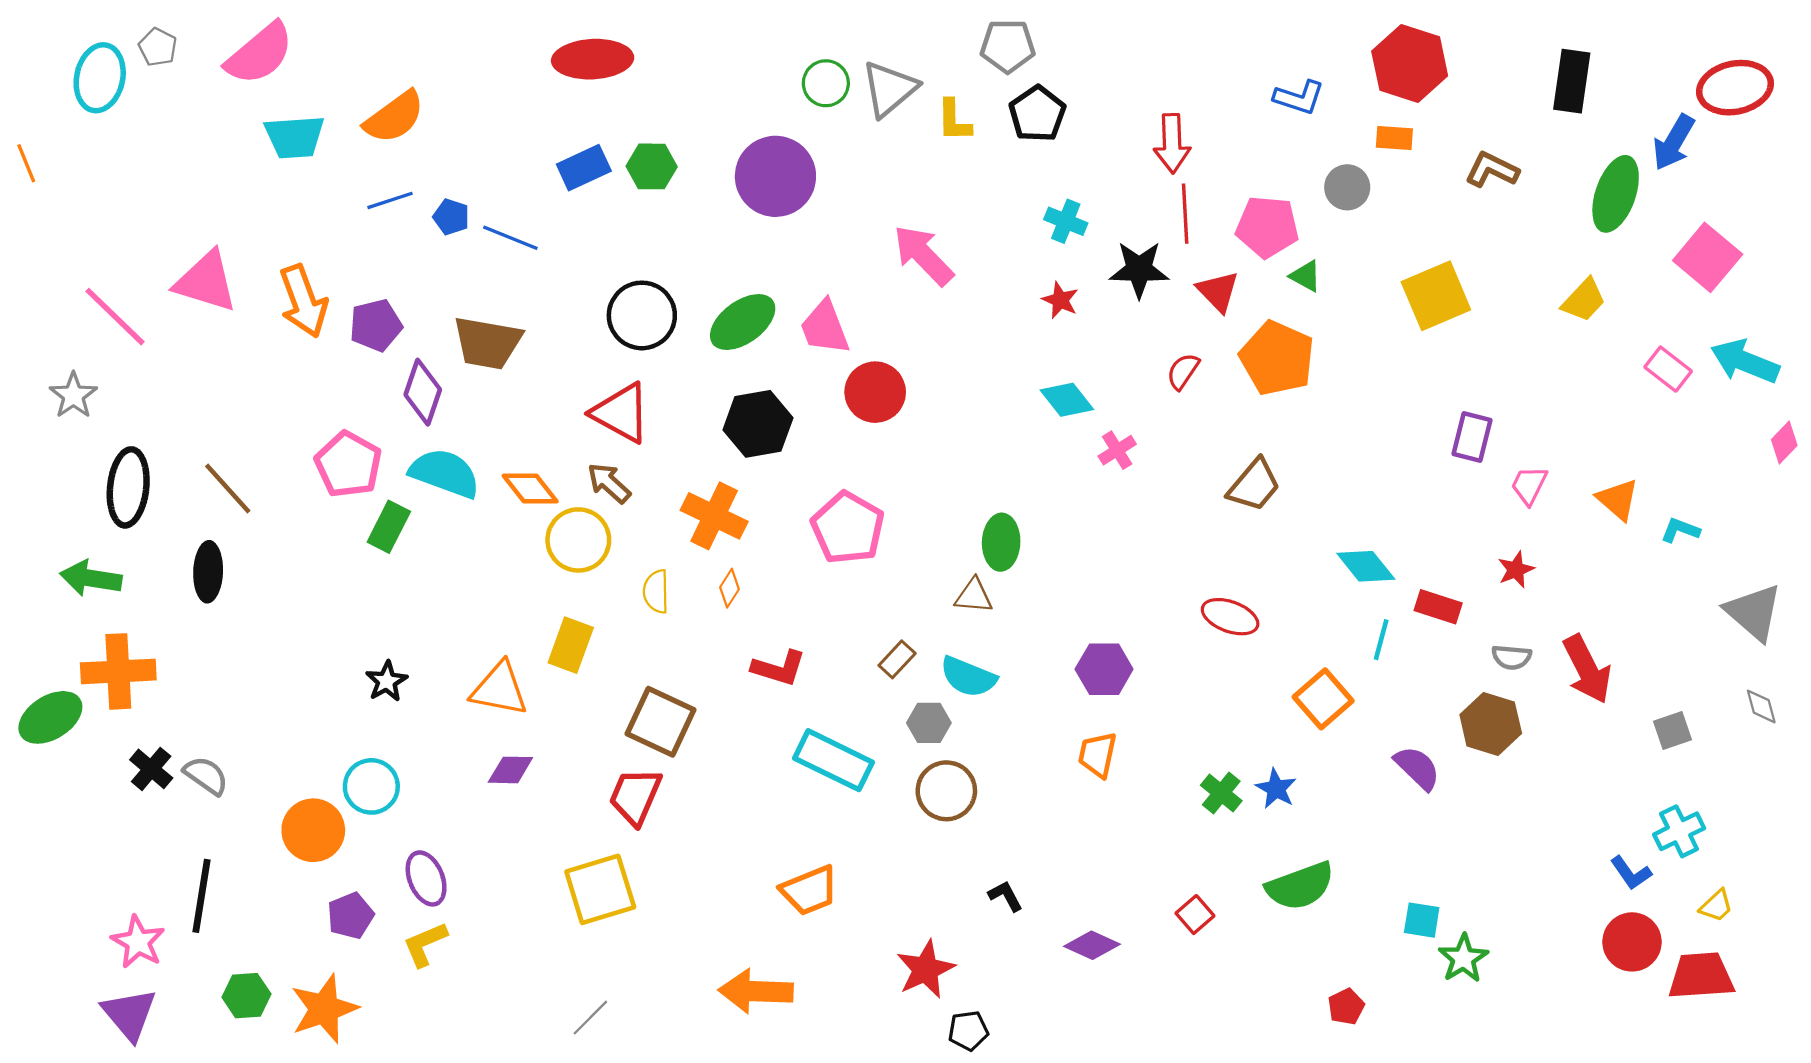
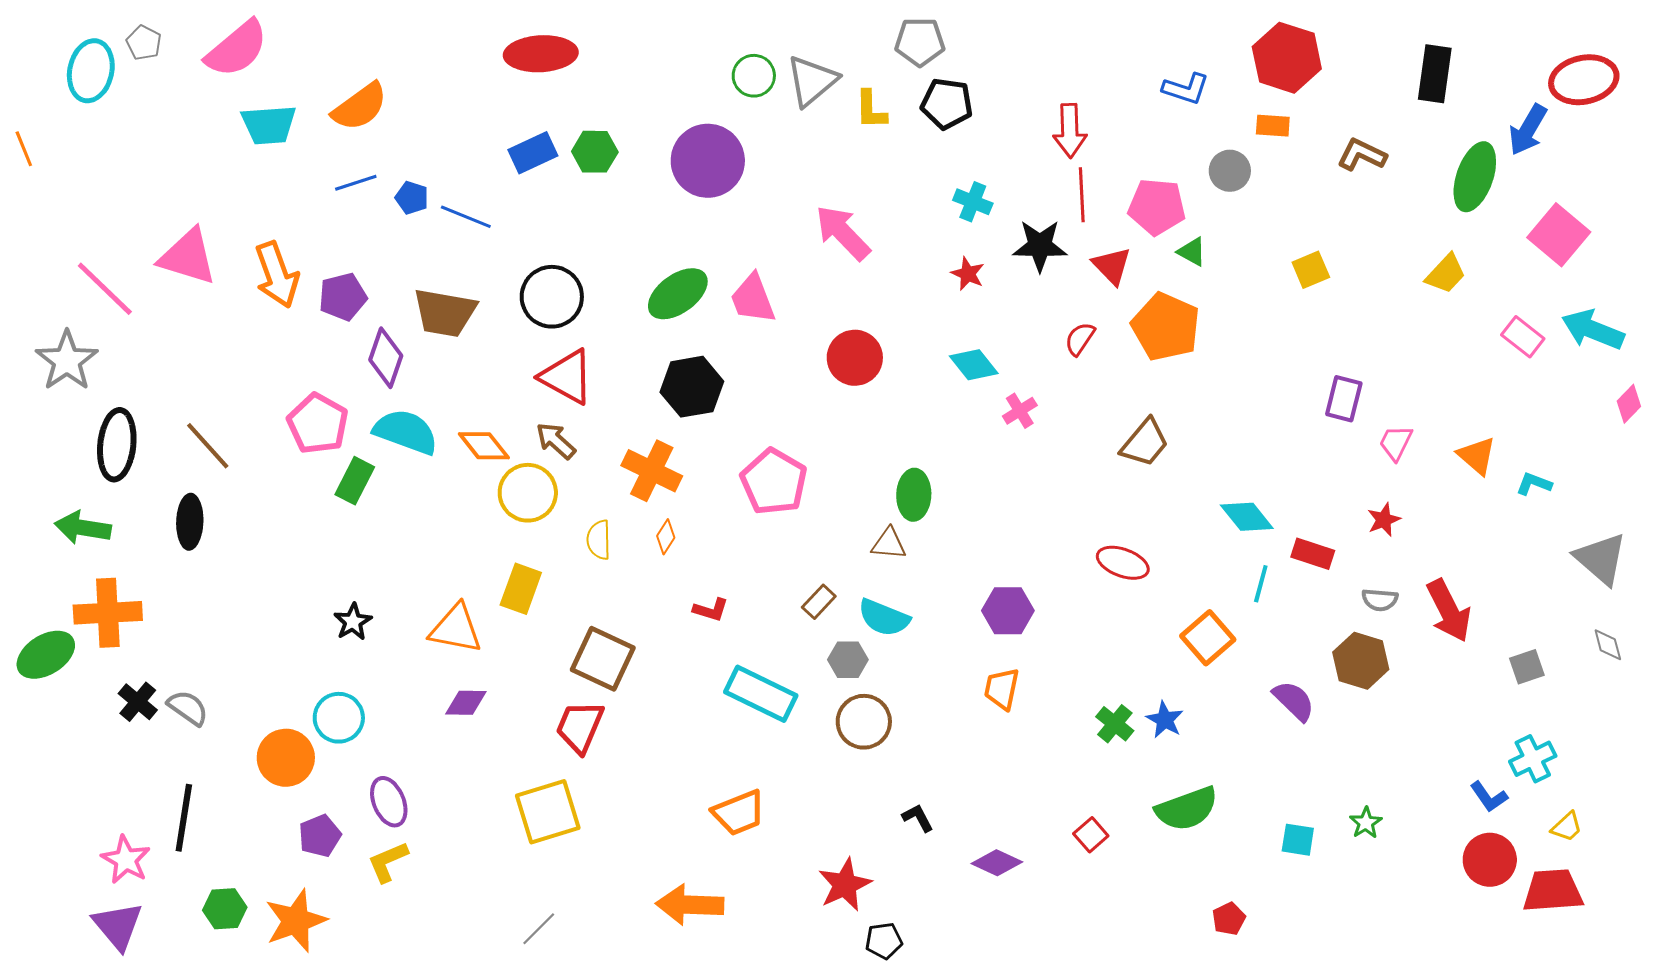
black pentagon: (1037, 114) -> (947, 104), turned -30
yellow square: (1436, 296) -> (1311, 270), size x0.6
black circle: (642, 315) -> (552, 297), moved
red circle: (875, 392) -> (855, 358), moved
gray star: (73, 395) -> (67, 361), size x1.4
red L-shape: (779, 668) -> (711, 610), size x0.7
green star: (1463, 958) -> (1366, 823), moved, size x0.7

